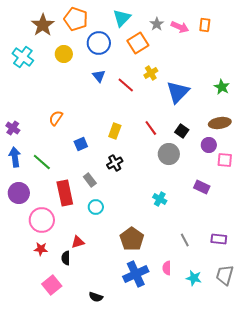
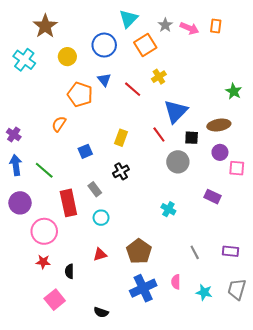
orange pentagon: (76, 19) -> (80, 94), moved
blue triangle: (178, 92) -> (176, 111), moved
brown ellipse: (220, 123) -> (219, 125), moved
black square: (182, 131) -> (192, 138), turned -32
red triangle: (78, 242) -> (100, 254), moved

